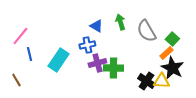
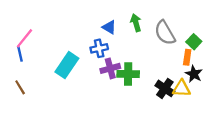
orange rectangle: (166, 53) -> (187, 57), turned -40
blue line: (29, 54) -> (20, 54), moved
black star: (172, 68) -> (194, 74), size x0.7

